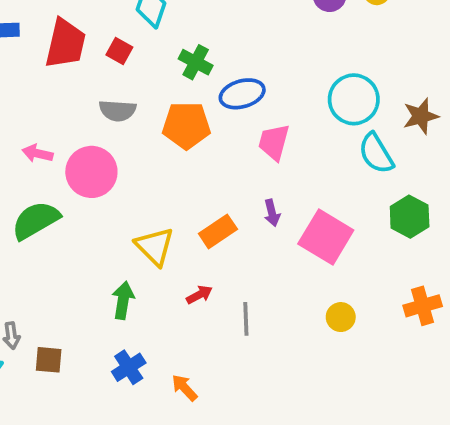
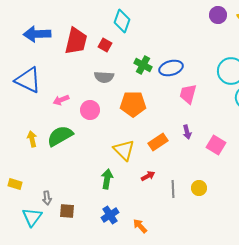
green cross: (196, 62) -> (143, 65), moved
orange pentagon: (186, 125) -> (133, 104), moved
pink arrow: (38, 153) -> (61, 100), turned -35
pink circle: (91, 172) -> (90, 110), size x0.7
pink square: (326, 237) -> (216, 145), size x0.7
yellow circle: (341, 317) -> (199, 188), moved

